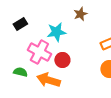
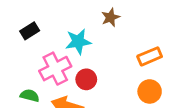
pink cross: (39, 52) -> (55, 69), turned 35

